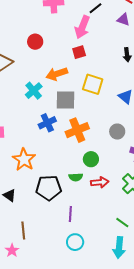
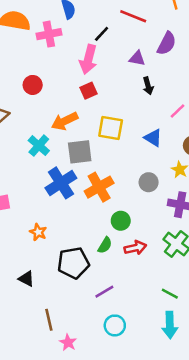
purple triangle: (123, 20) -> (137, 58), moved
blue cross: (47, 123) -> (61, 183), size x1.4
orange star: (24, 160) -> (38, 232), size x0.6
green semicircle: (76, 177) -> (105, 245), turned -48
purple line: (70, 214) -> (104, 292), turned 63
pink star: (12, 250) -> (68, 342), moved

